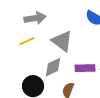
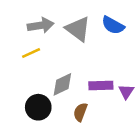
gray triangle: (62, 41) -> (78, 29), moved

